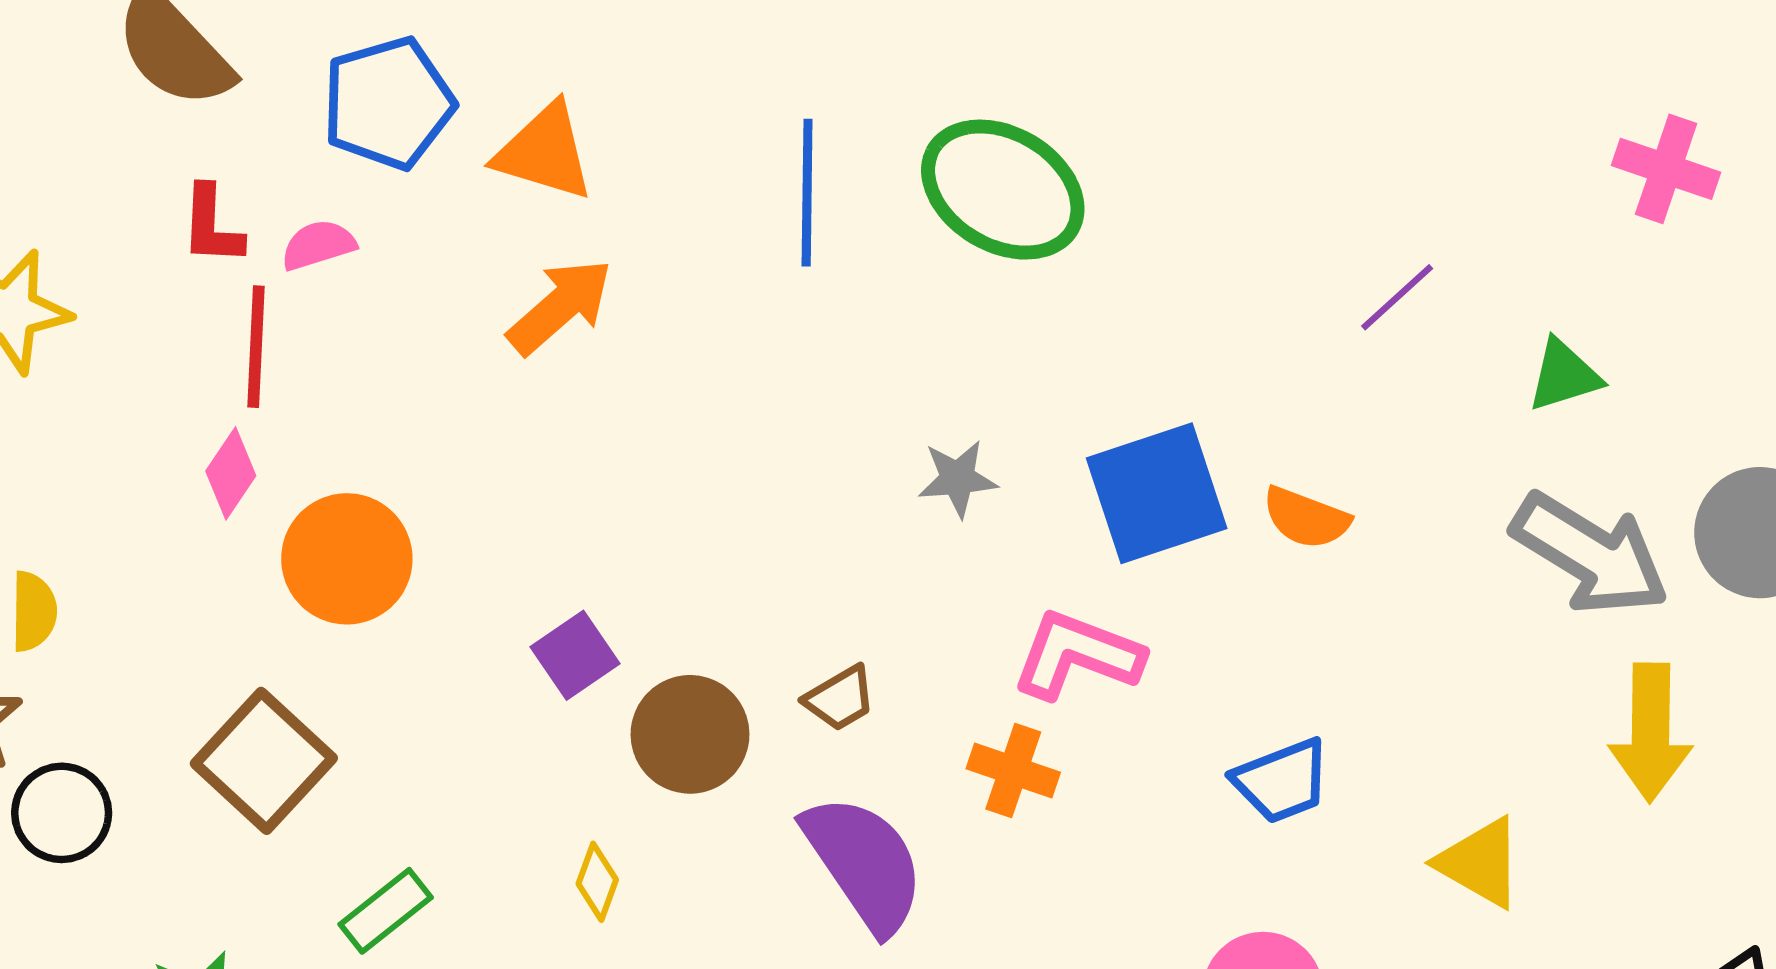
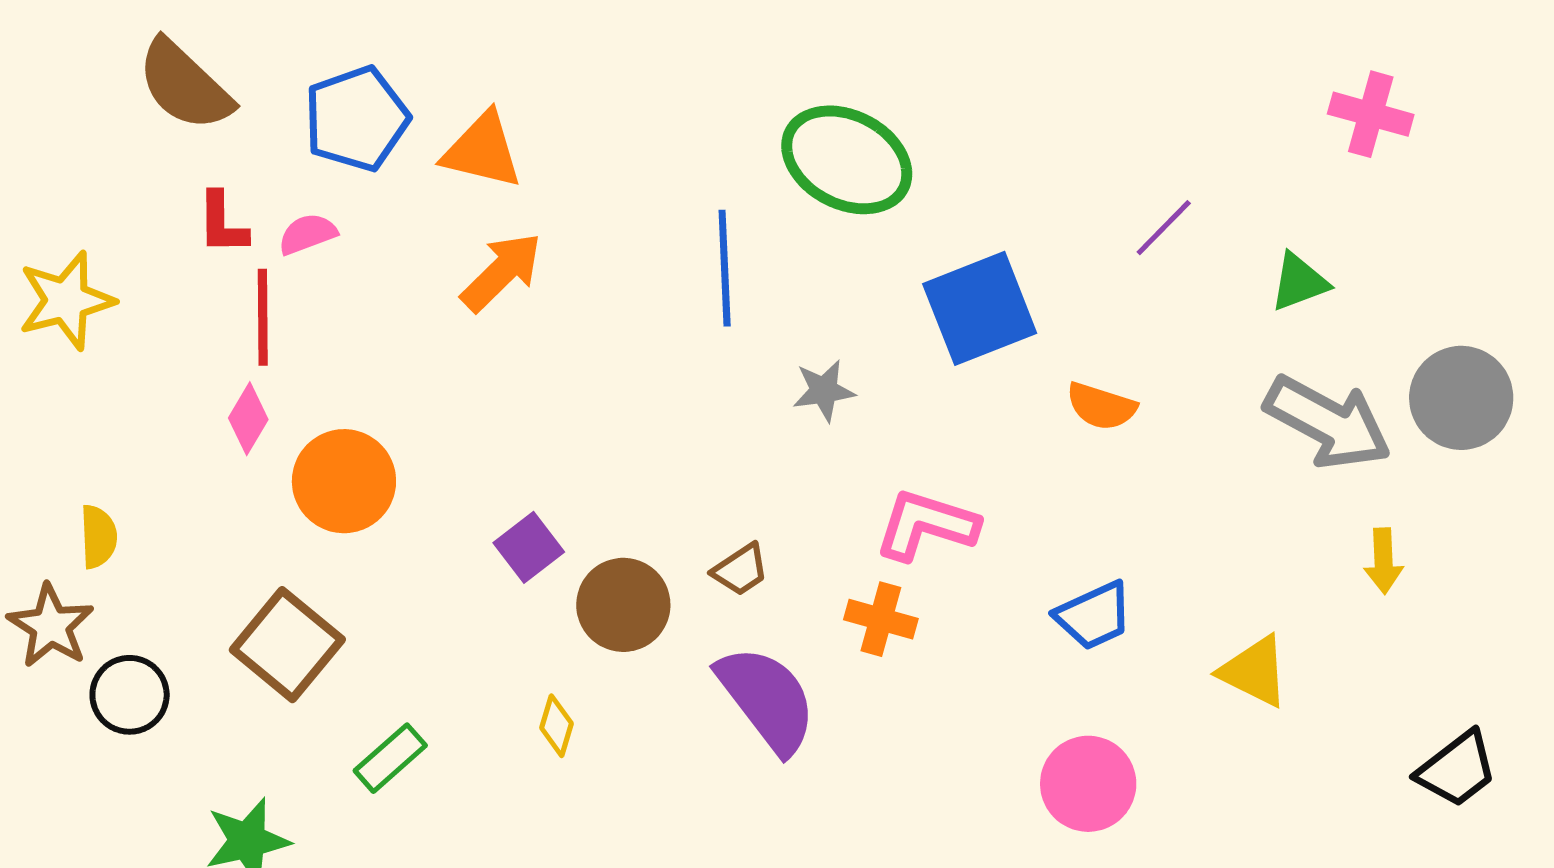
blue line: (807, 193) -> (725, 268), moved
blue square: (1157, 493) -> (980, 308), moved
yellow arrow: (1651, 733) -> (1383, 561), size x0.6

